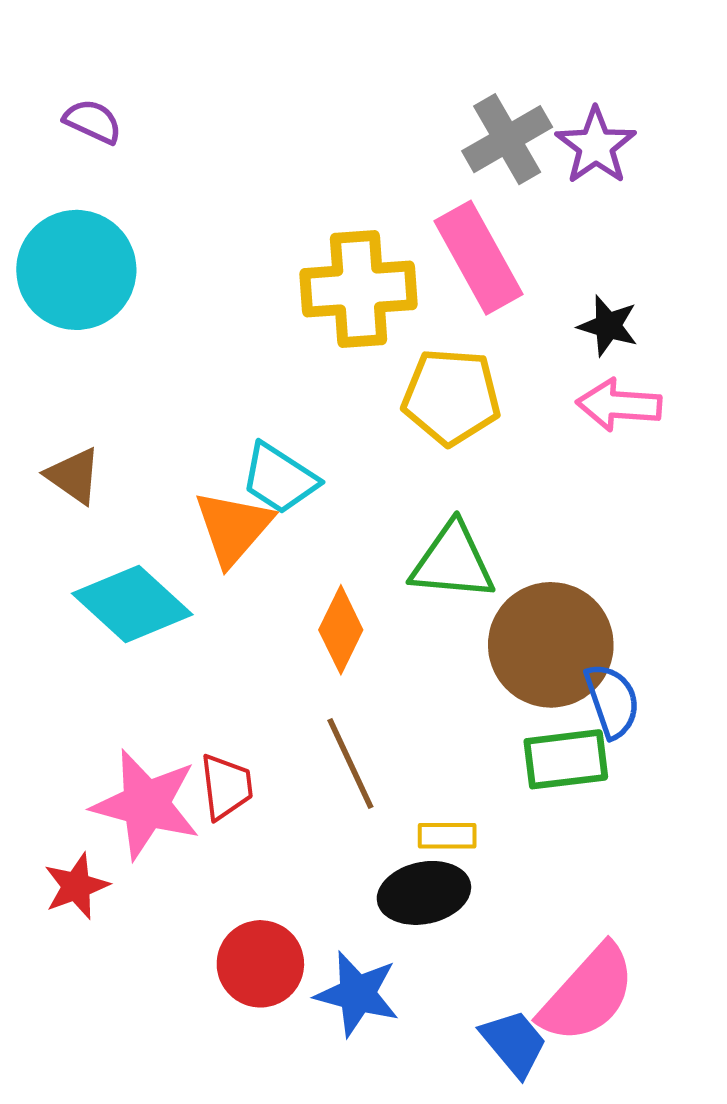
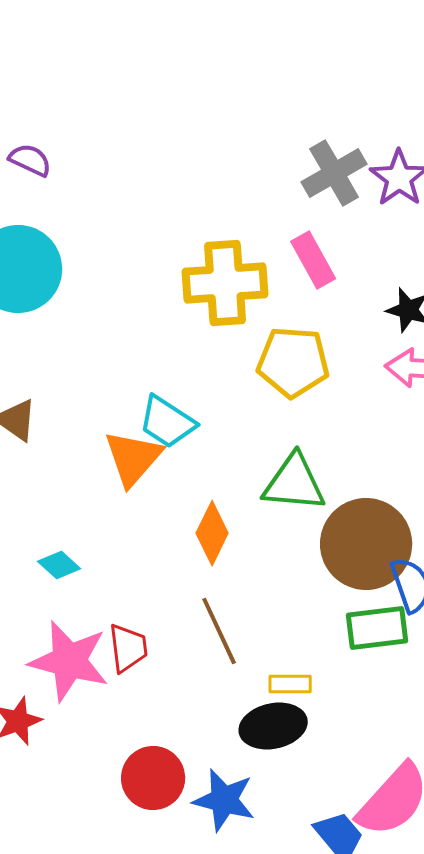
pink rectangle: (479, 258) -> (313, 260), size x0.7
cyan diamond: (132, 604) -> (59, 565), moved, size x0.5

